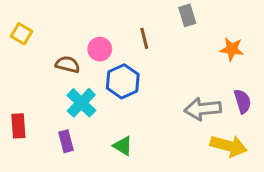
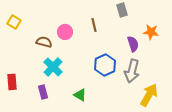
blue hexagon: (123, 81) -> (105, 65), moved
purple semicircle: (243, 101) -> (133, 44), moved
gray arrow: (203, 109) -> (132, 71), turned -70
yellow arrow: (229, 146) -> (149, 95), turned -75

